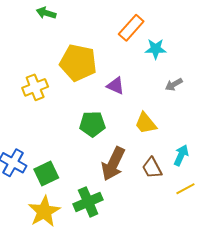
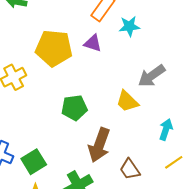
gray arrow: (174, 84) -> (152, 76), moved, size x1.6
purple triangle: (115, 86) -> (93, 43), moved
brown trapezoid: (152, 168) -> (130, 169), moved

